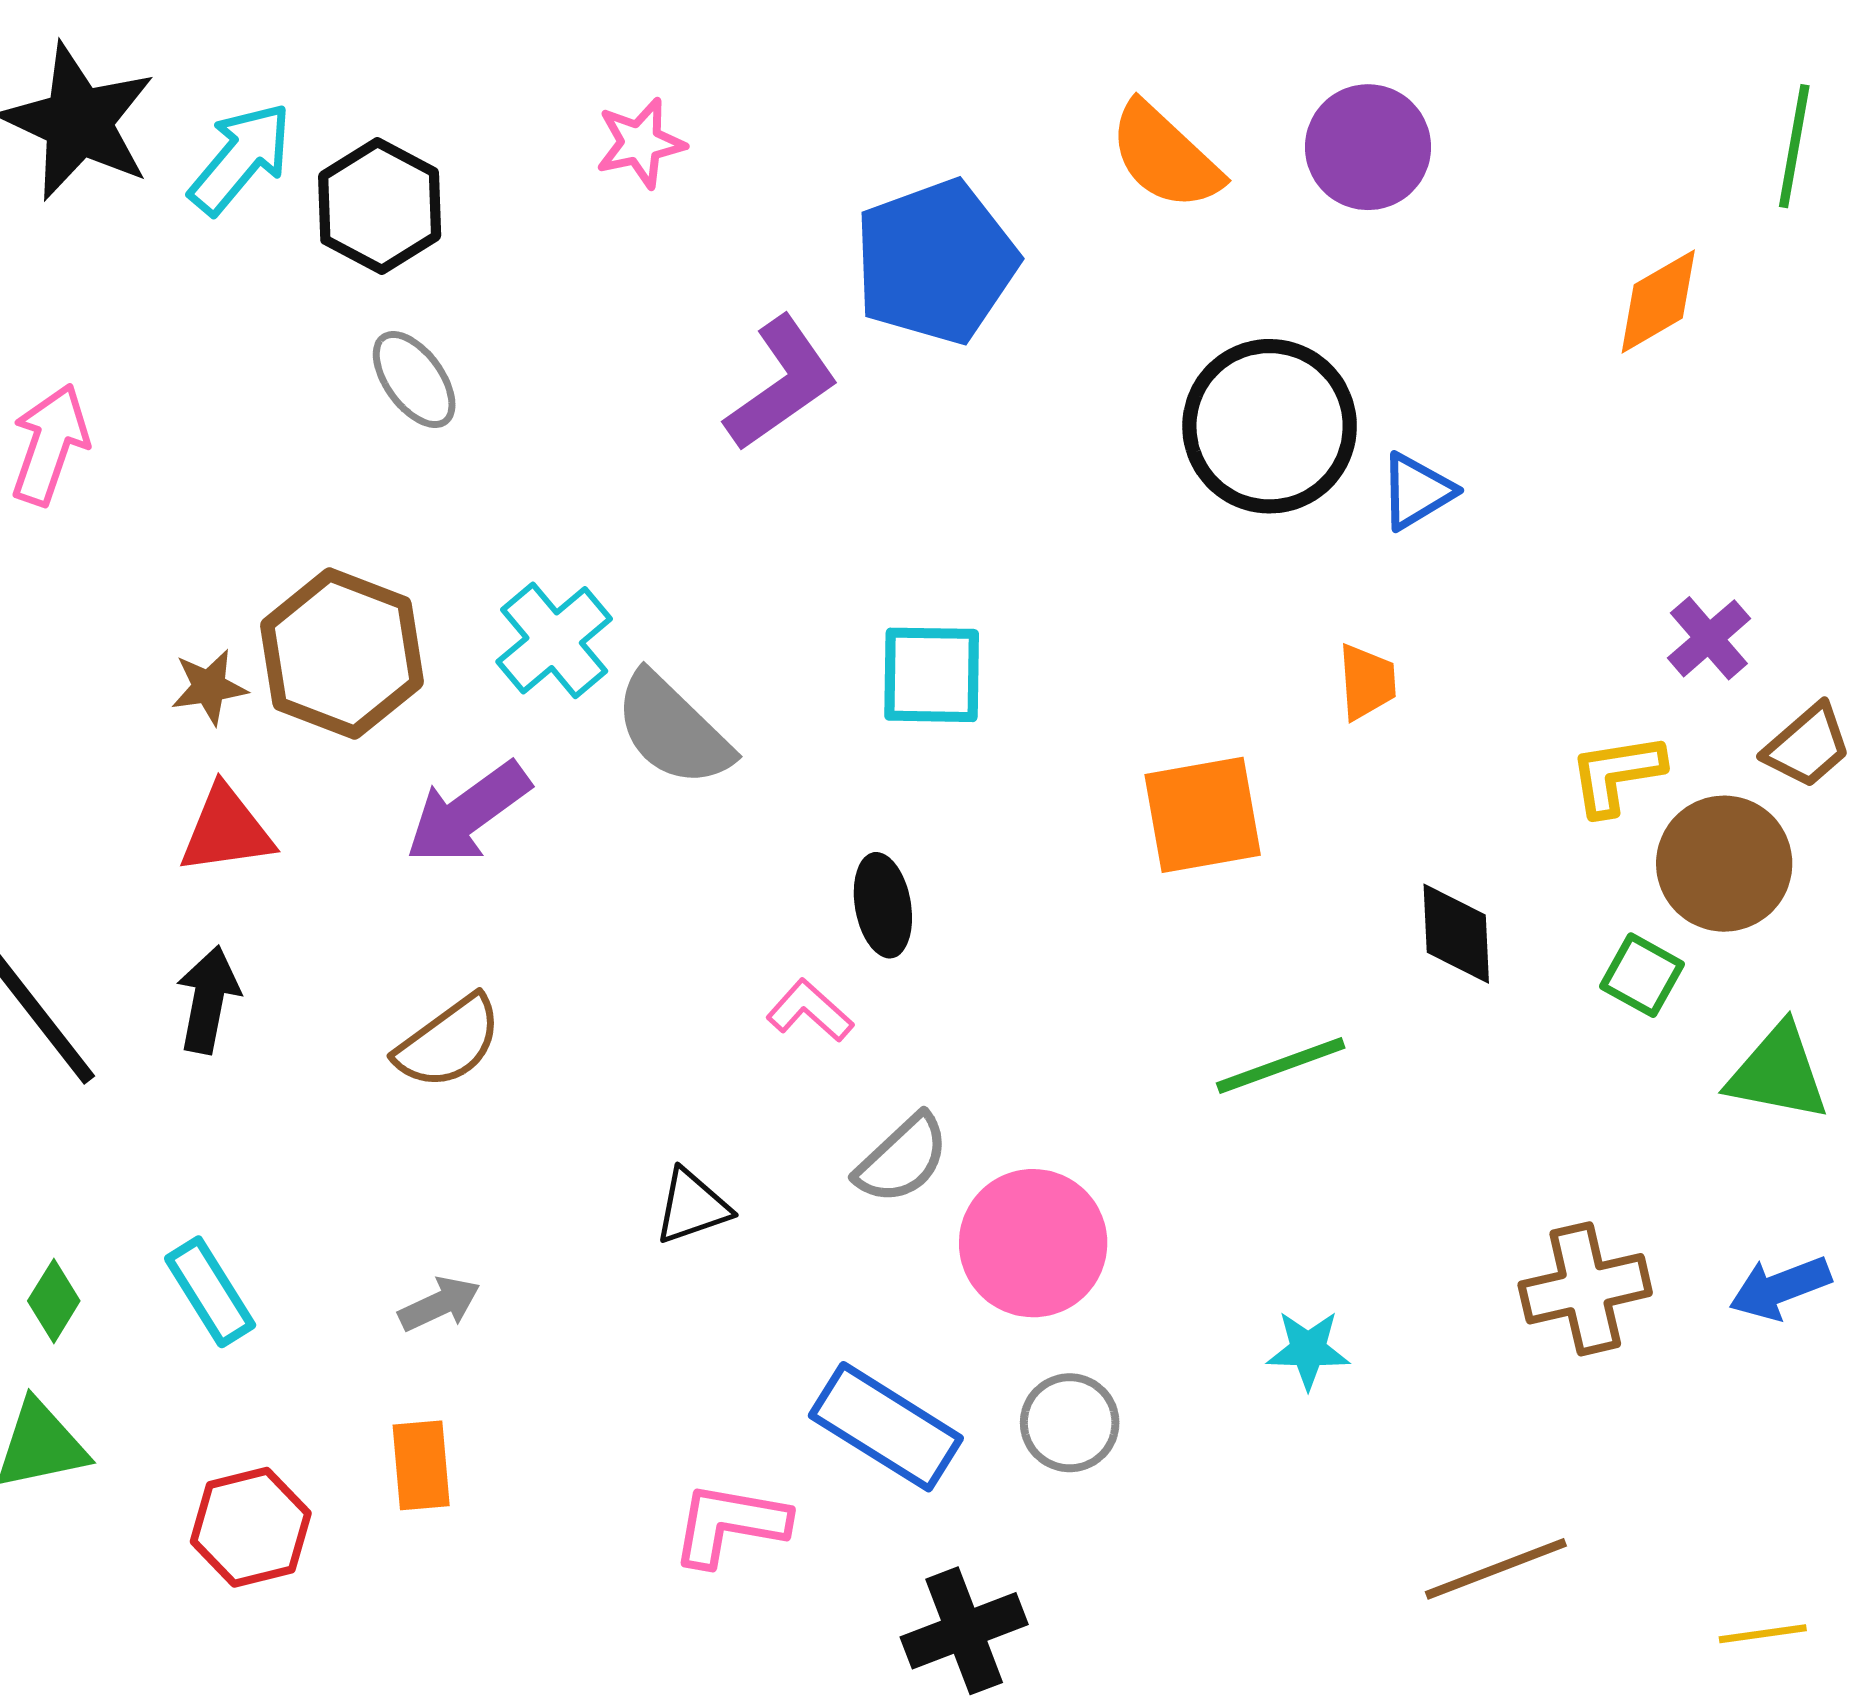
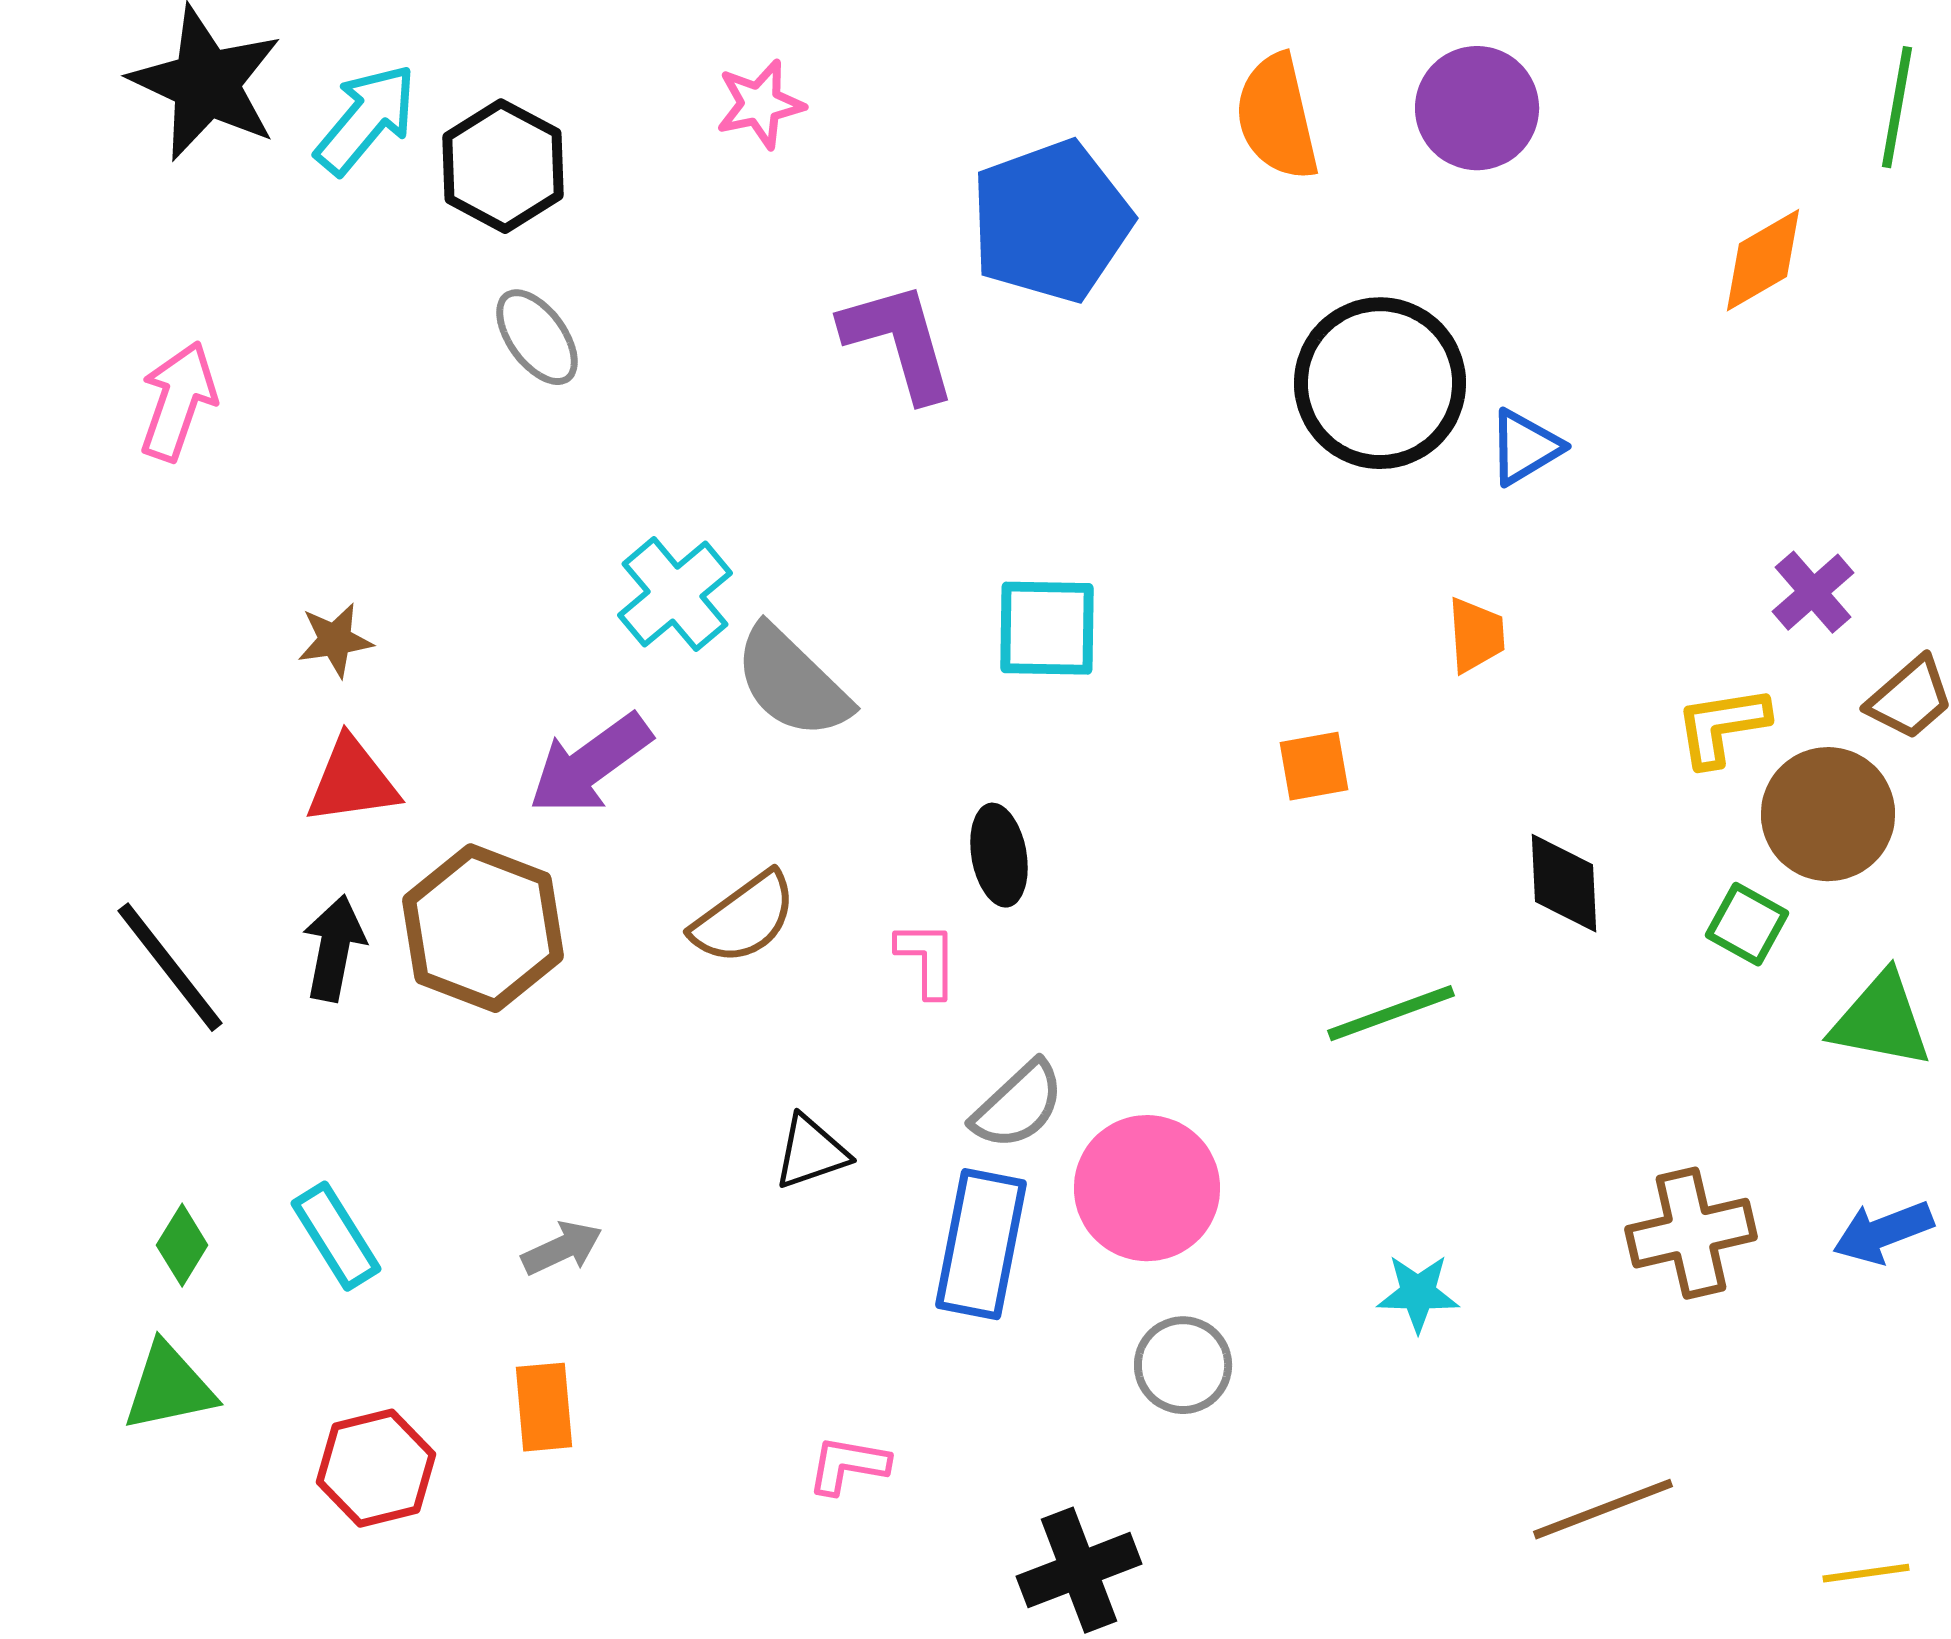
orange semicircle: (1165, 156) -> (1277, 117), turned 34
purple L-shape: (781, 384) -> (899, 341), turned -71
brown hexagon: (342, 654) -> (483, 928), moved
orange square: (1203, 815) -> (1314, 766), size x0.6
pink L-shape: (810, 1011) -> (927, 959), turned 48
brown semicircle: (449, 1042) -> (744, 918), moved
blue rectangle: (886, 1427) -> (981, 1244), moved, turned 69
pink L-shape: (730, 1524) -> (848, 1465), size x0.7

